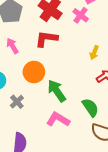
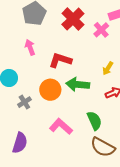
red L-shape: (46, 39) -> (60, 60), moved
orange circle: (34, 72) -> (50, 90), moved
green arrow: (57, 91) -> (78, 84), moved, turned -60

